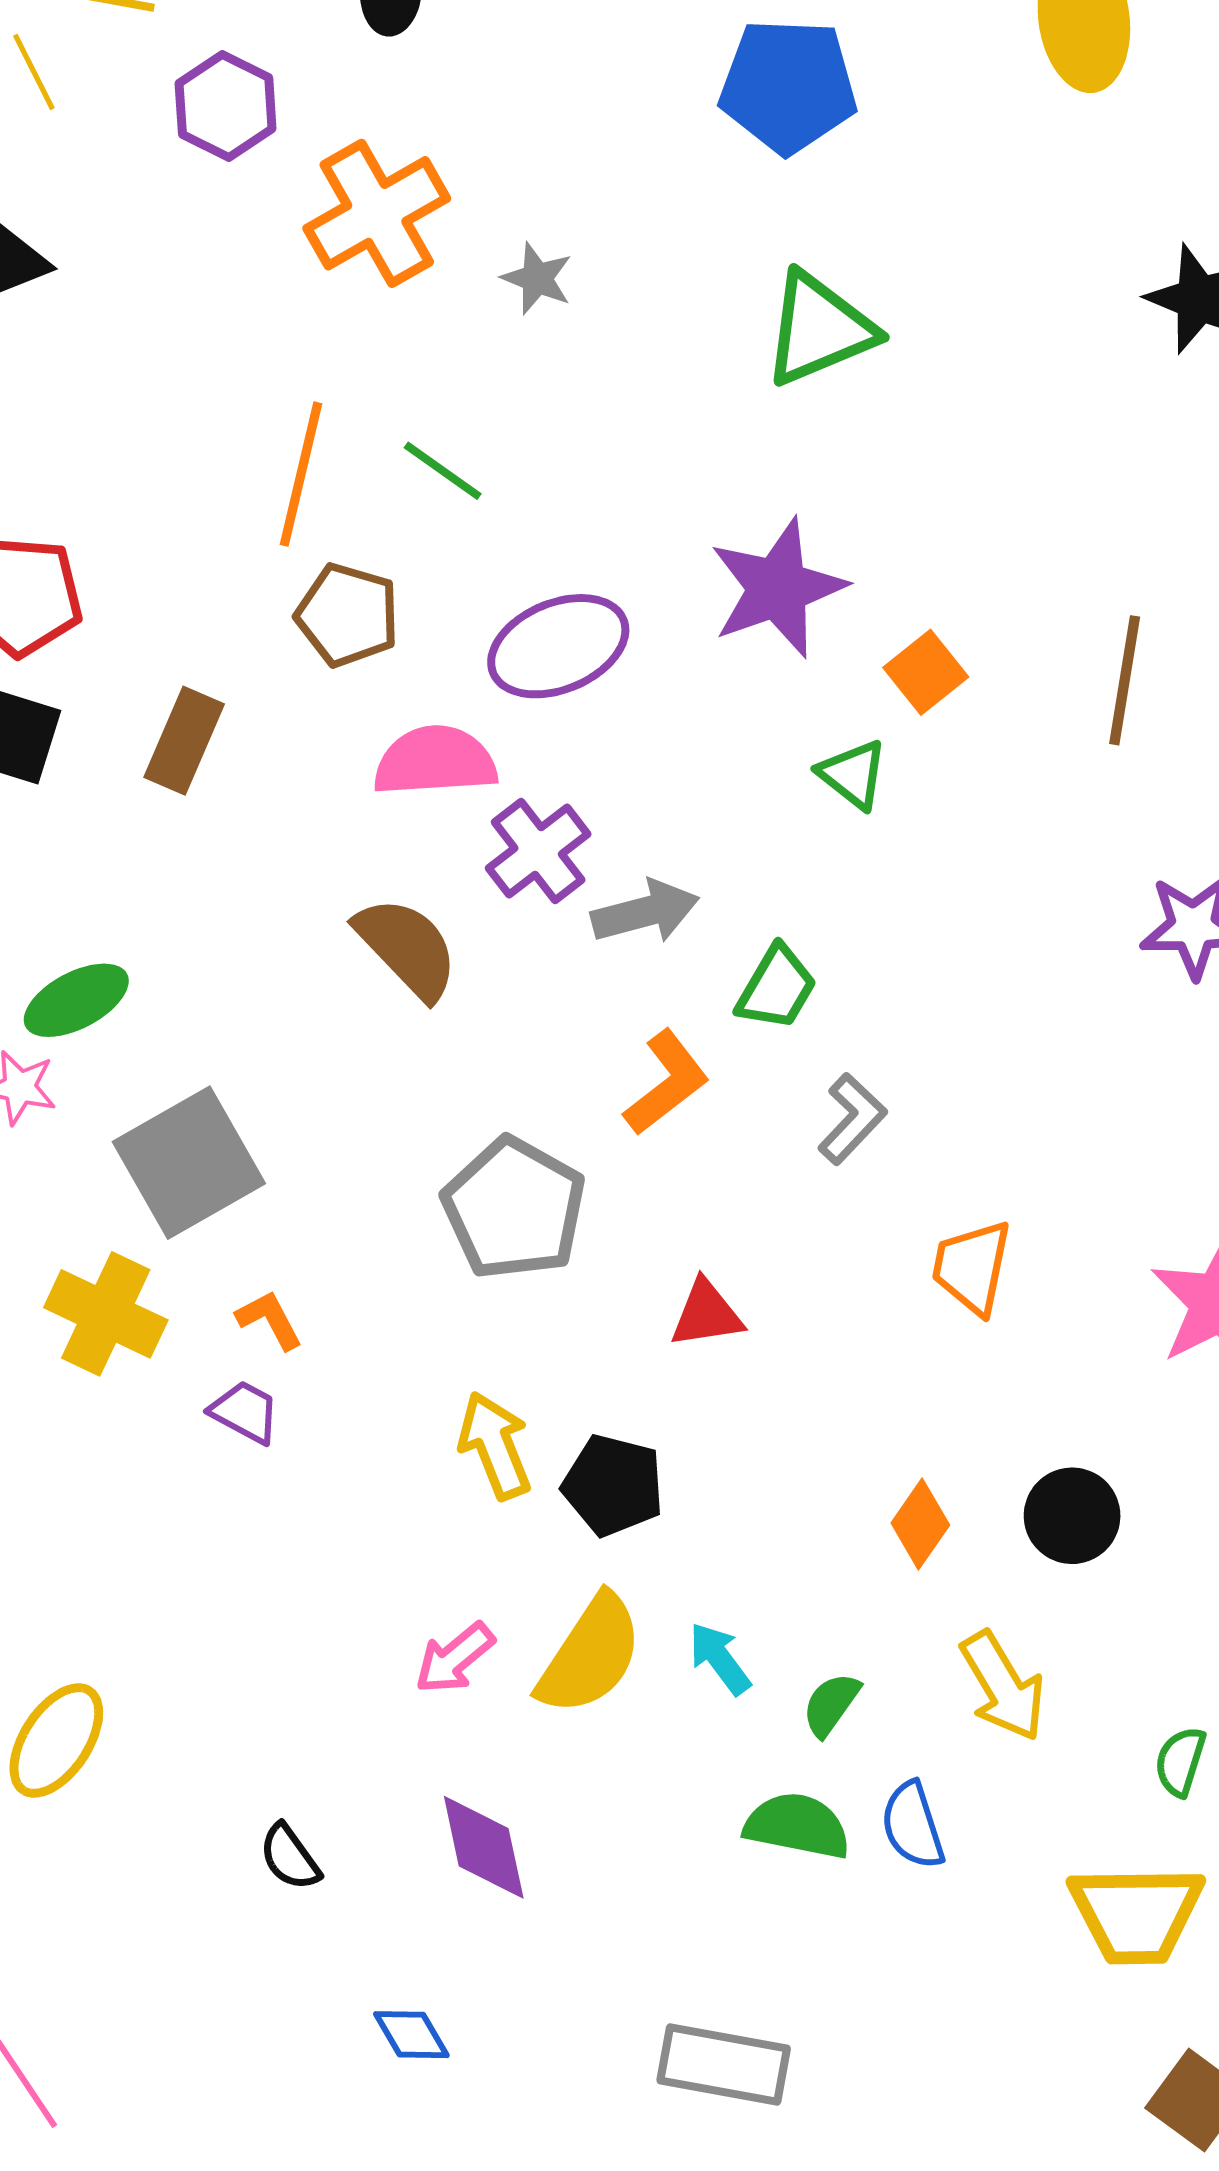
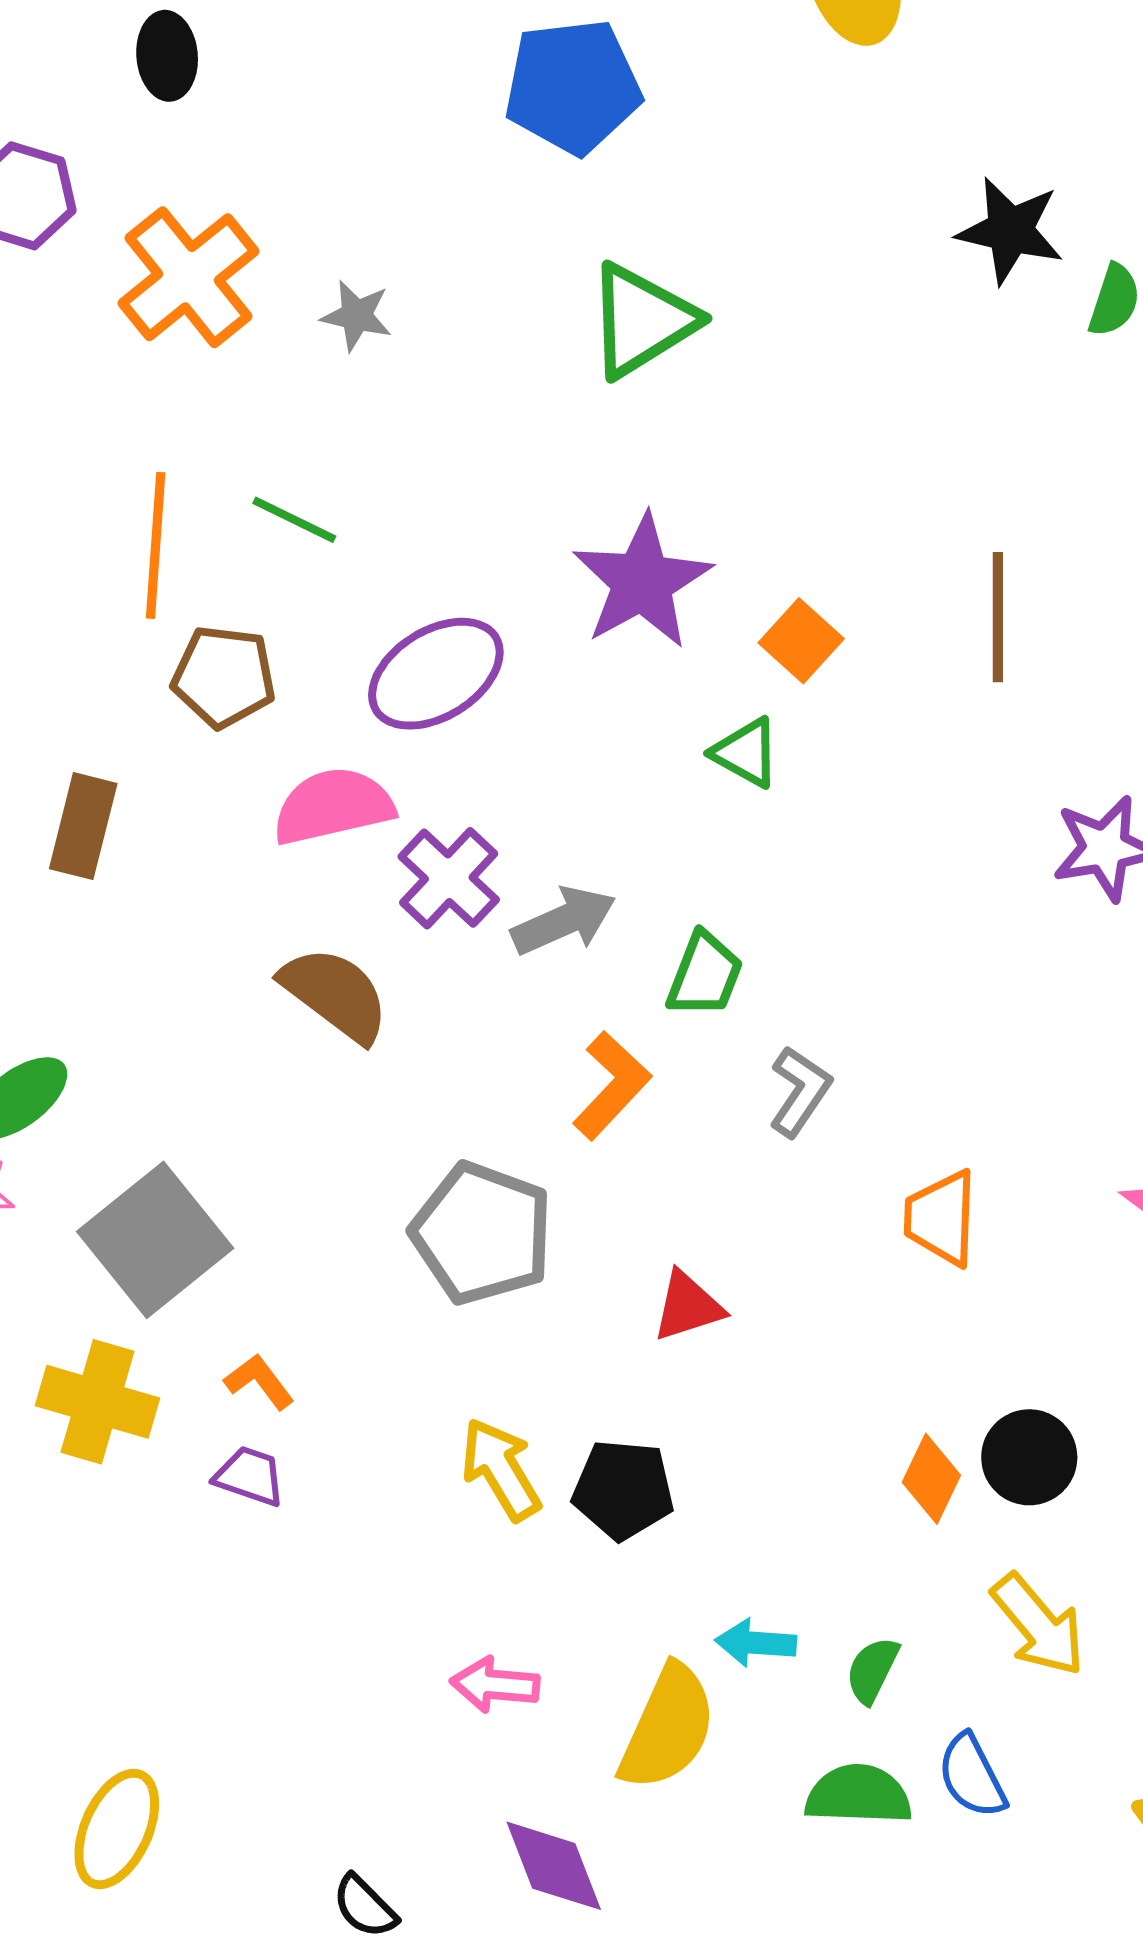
black circle: (1072, 1516) -> (1029, 1457), moved
yellow semicircle: (590, 1655) -> (668, 1727), moved
pink arrow: (455, 1658) -> (495, 1685), turned 54
cyan arrow: (720, 1659) -> (756, 1643), turned -40

